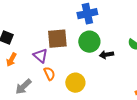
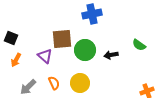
green circle: (89, 42) -> (85, 50), moved
orange semicircle: (49, 74) -> (54, 83), moved

